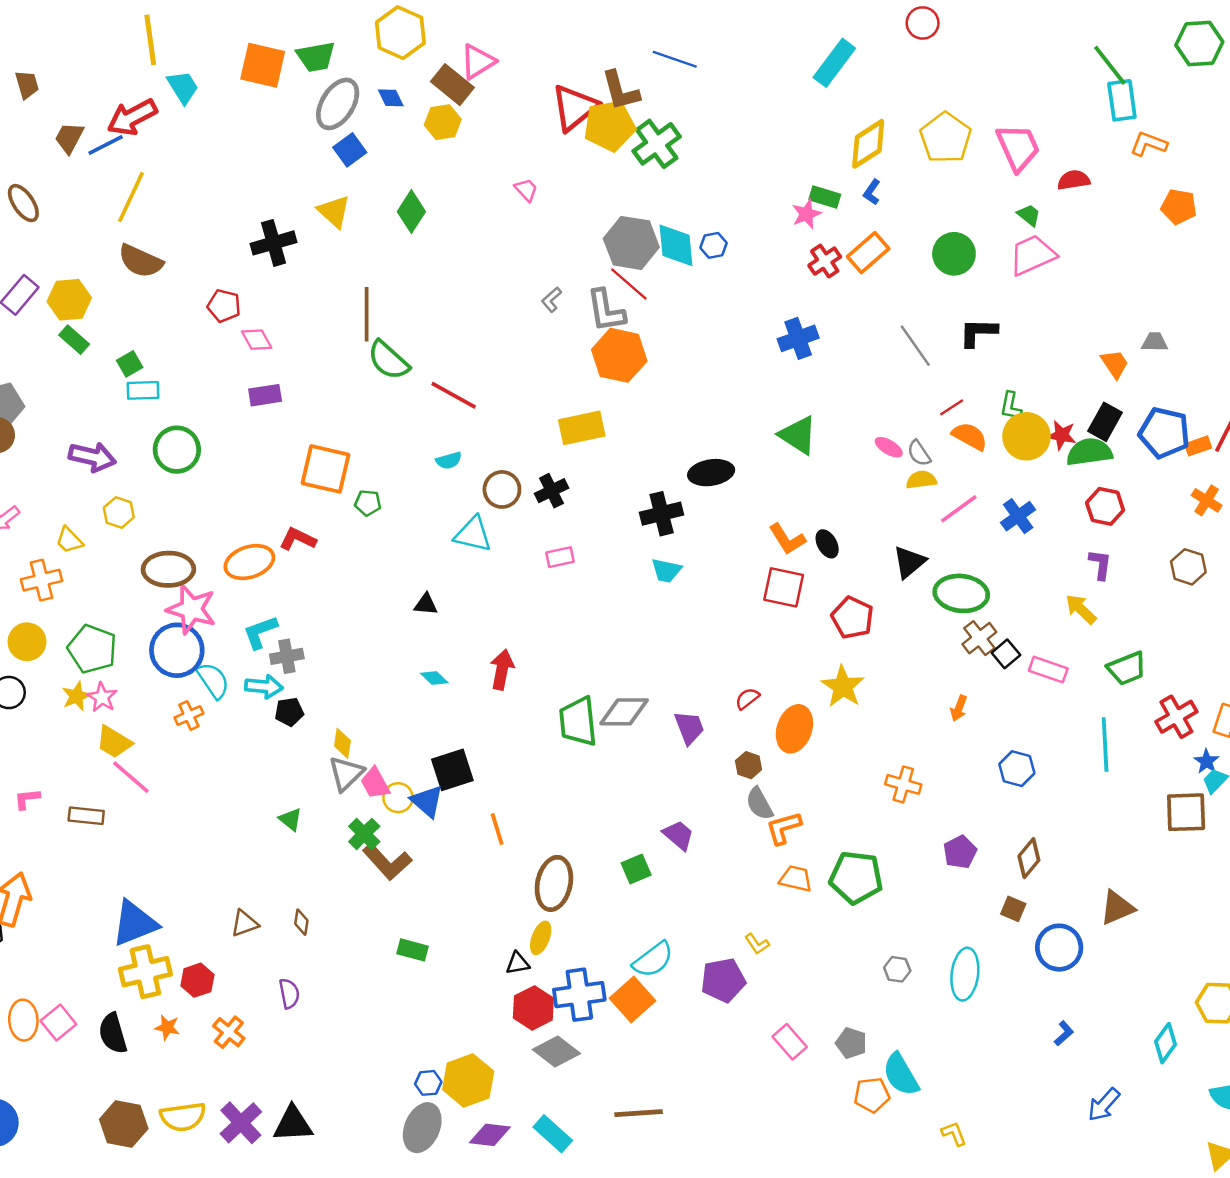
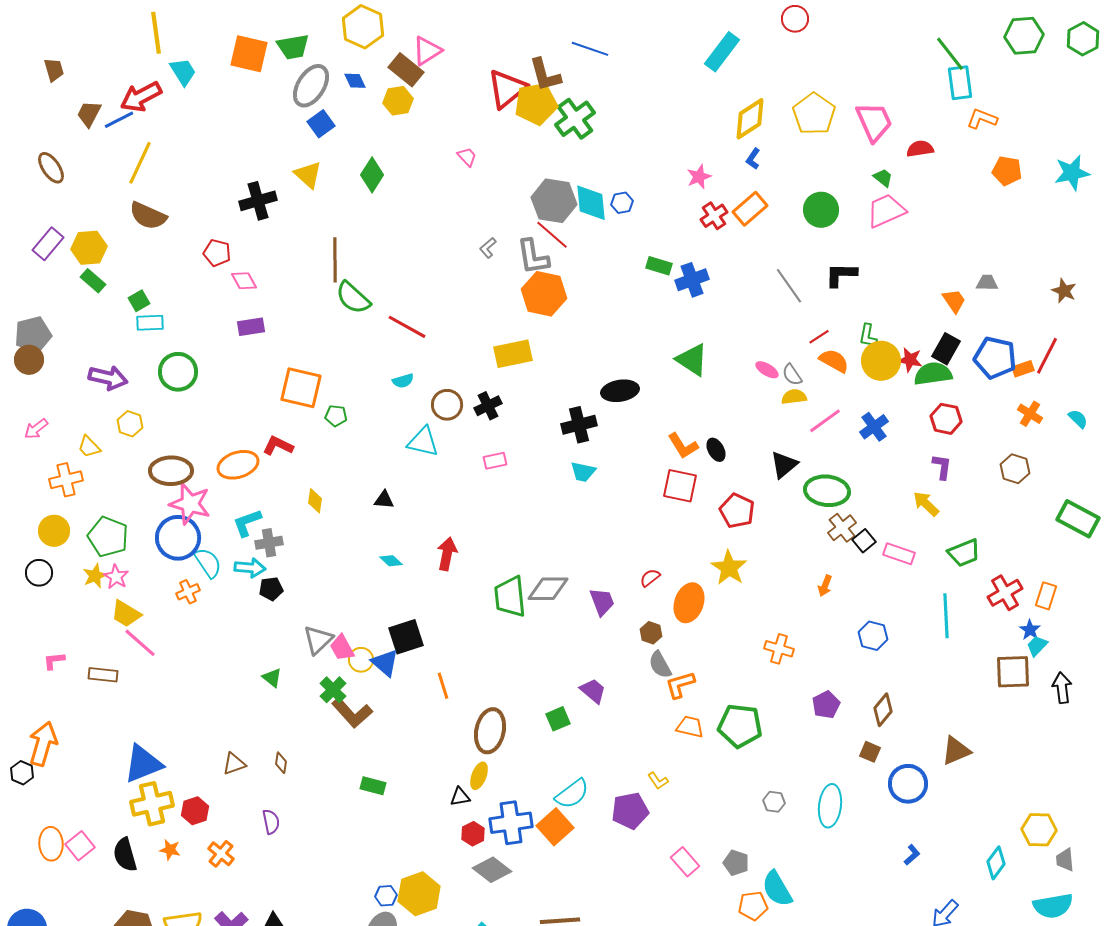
green rectangle: (825, 197) -> (659, 266), moved
yellow diamond: (342, 743) -> (315, 501), moved
red hexagon: (533, 1008) -> (473, 834), size x0.7

